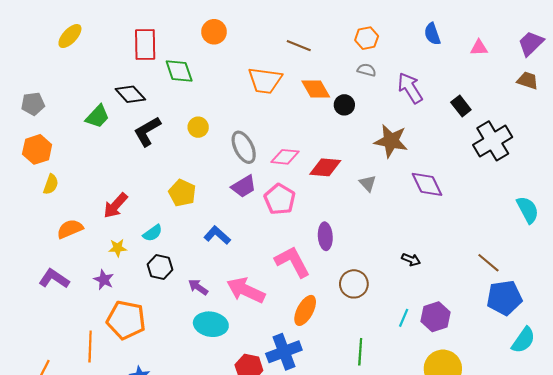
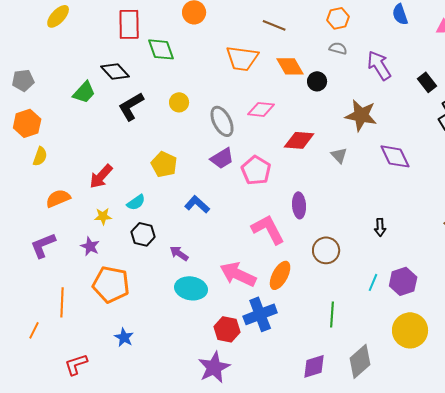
pink diamond: (285, 157) -> (261, 109), moved
black arrow: (411, 260) -> (380, 227), turned 66
purple L-shape: (54, 279) -> (43, 245), turned -56
pink arrow: (246, 290) -> (238, 274), moved
orange line: (90, 346) -> (62, 302), moved

